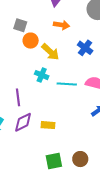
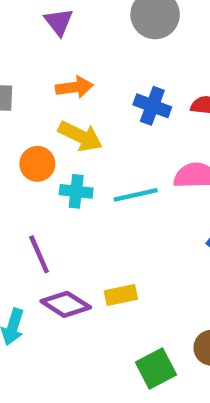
orange arrow: (62, 25) -> (74, 87), moved
orange circle: (31, 41) -> (37, 164), moved
purple diamond: (23, 122) -> (66, 304), turned 75

